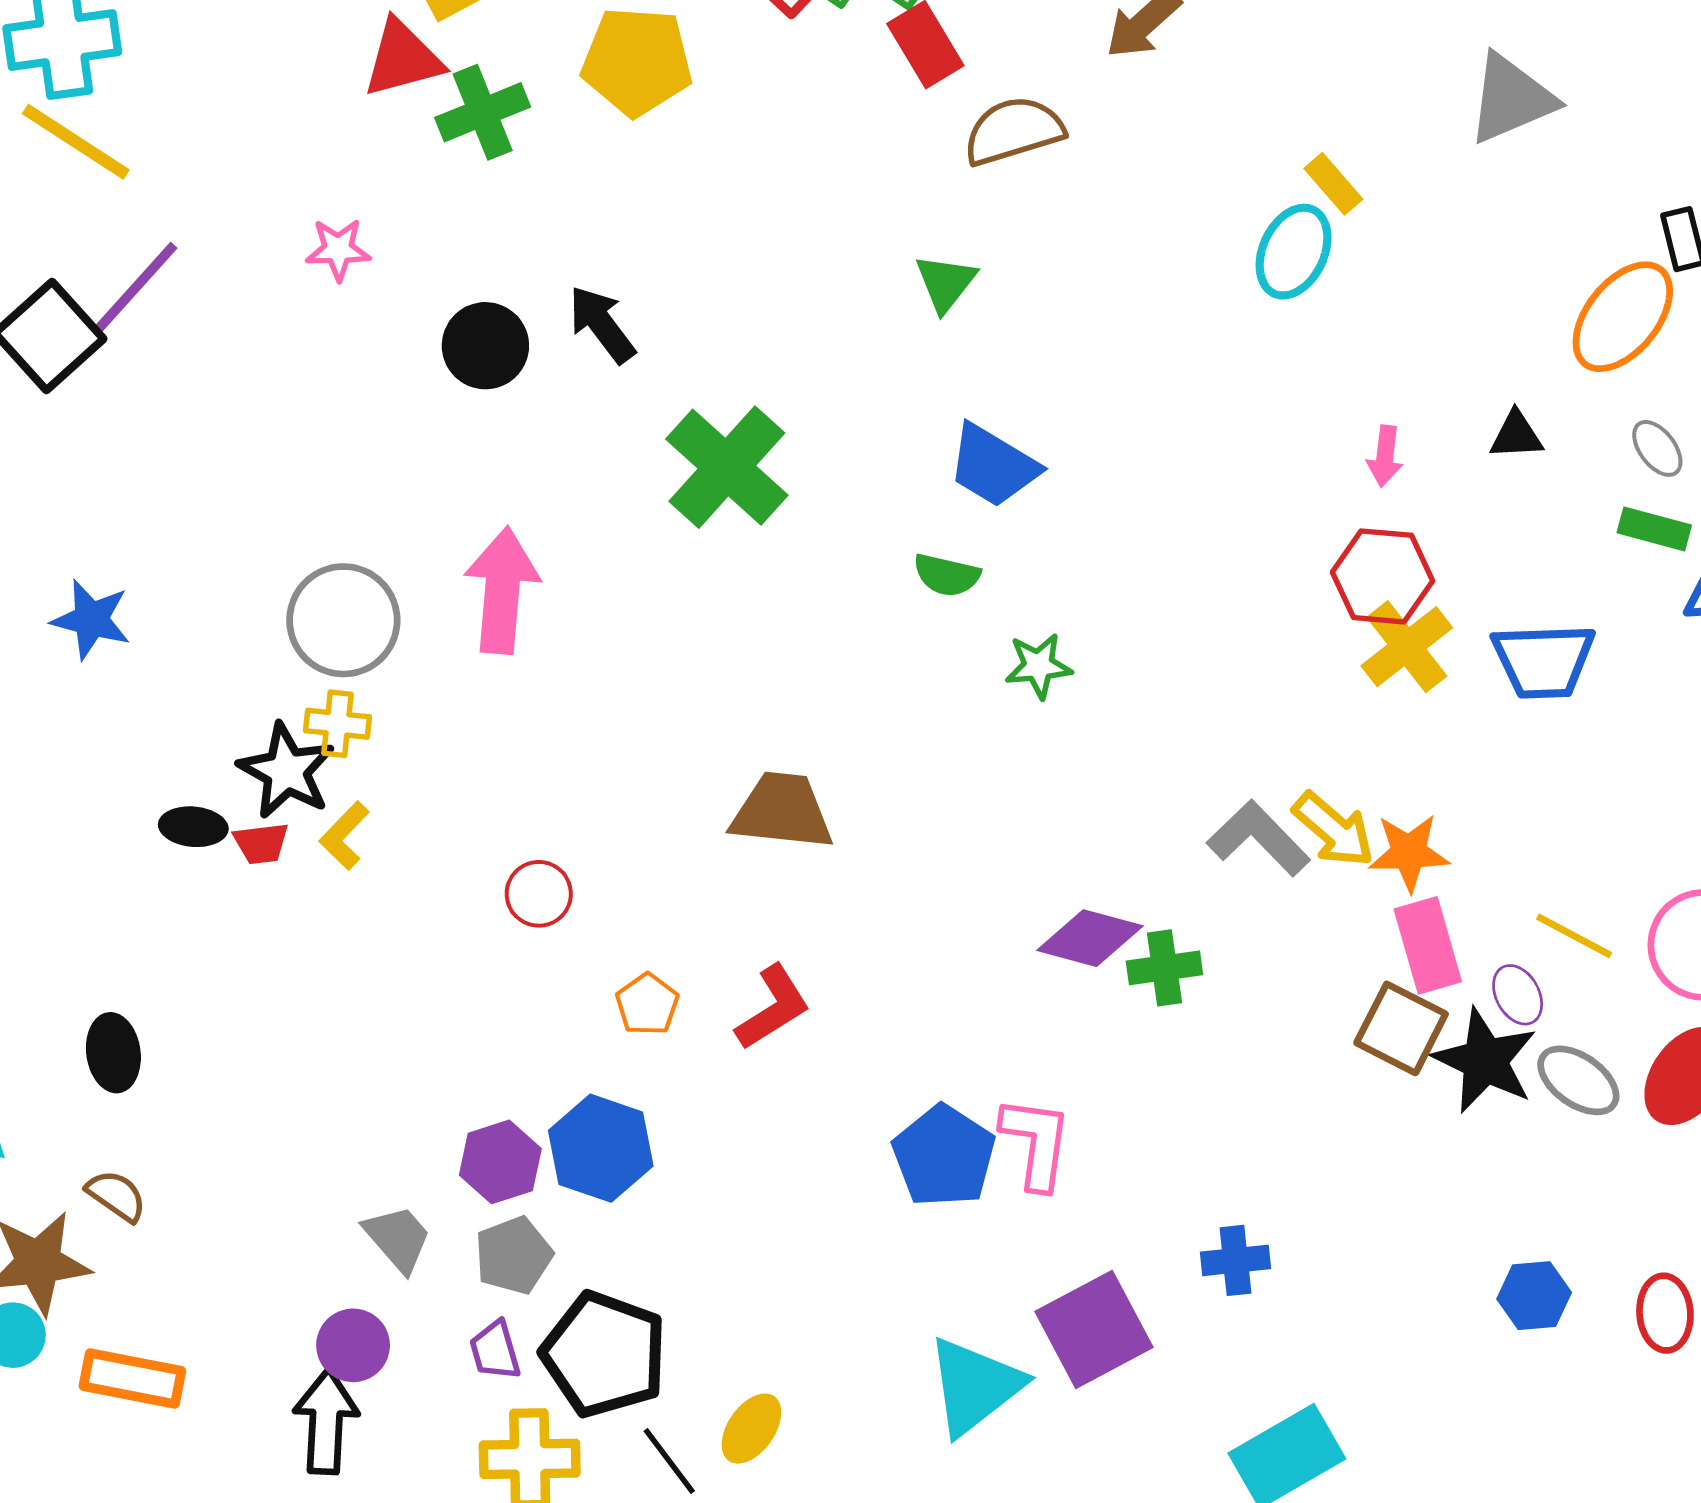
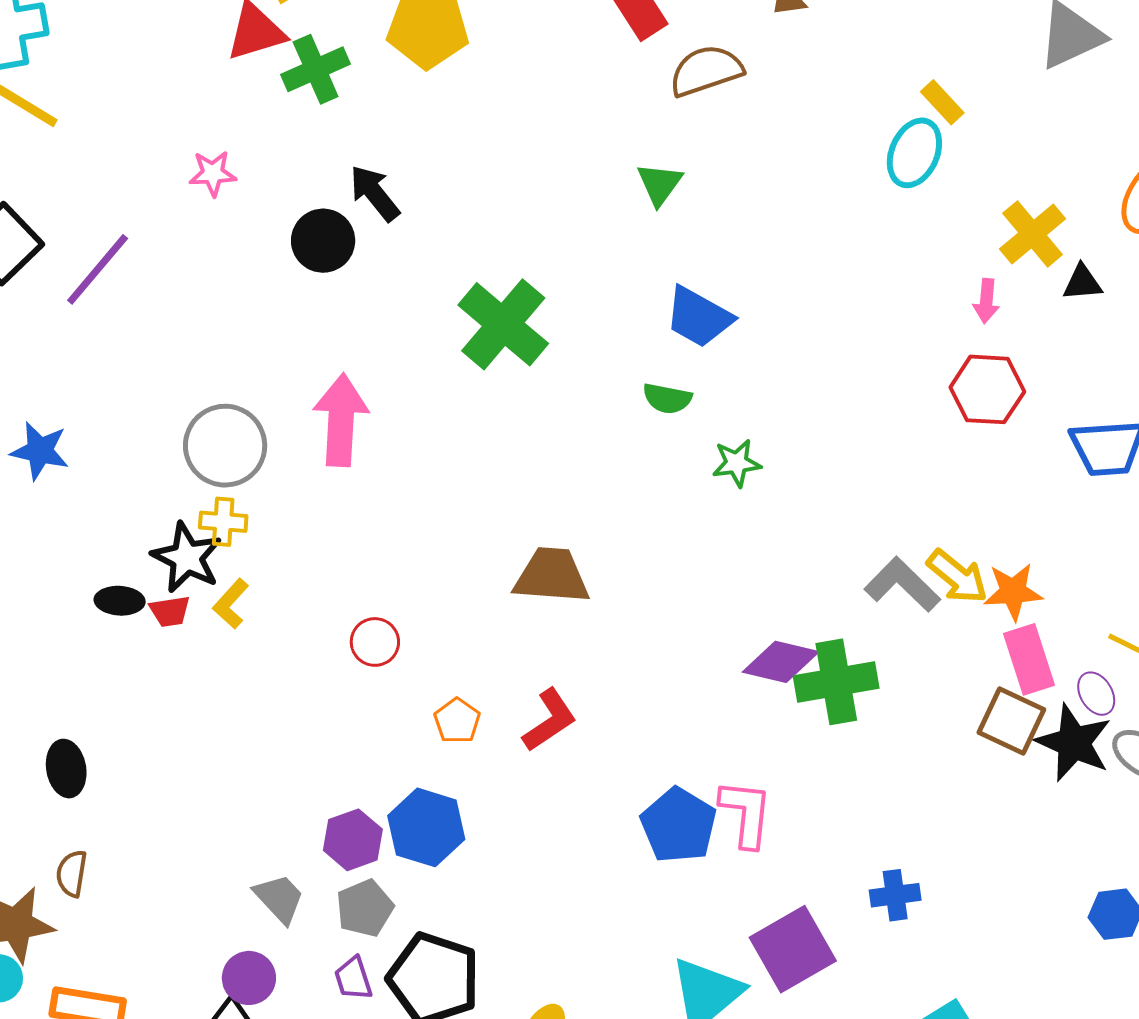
purple line: (135, 289) -> (98, 269), moved
black arrow: (602, 324) -> (375, 193), moved
yellow cross: (1407, 647) -> (1033, 234), moved
green cross: (1164, 968) -> (836, 682), size x1.5
brown semicircle: (116, 1196) -> (72, 873), turned -114

